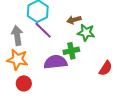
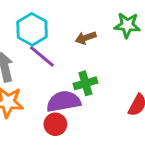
green star: (86, 33) -> (127, 25), moved
red circle: (24, 83) -> (55, 124), moved

